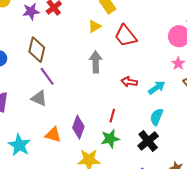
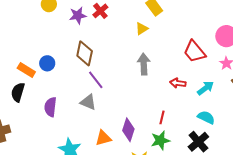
red trapezoid: (126, 36) -> (194, 52), moved
cyan semicircle: (157, 117) -> (206, 117), turned 96
orange triangle: (53, 135) -> (103, 138), turned -30

